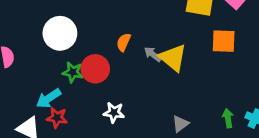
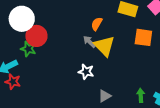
orange semicircle: (124, 42) -> (97, 24), moved
red circle: (95, 69) -> (36, 36), moved
white star: (114, 113) -> (86, 72), moved

